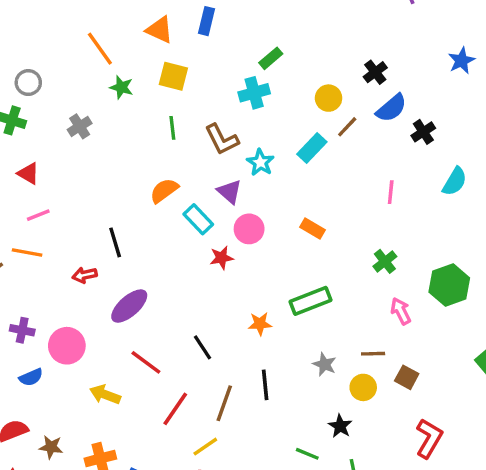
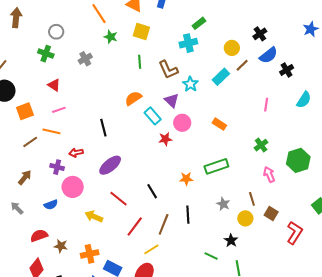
red arrow: (85, 275) -> (76, 153), moved
purple cross: (22, 330) -> (57, 167), moved
brown line: (373, 354) -> (252, 199), turned 72
red L-shape: (429, 438) -> (295, 233), moved

